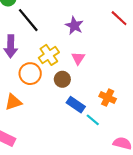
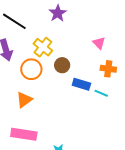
purple star: (74, 26) -> (58, 13), turned 30
pink triangle: (78, 58) -> (99, 43), moved

